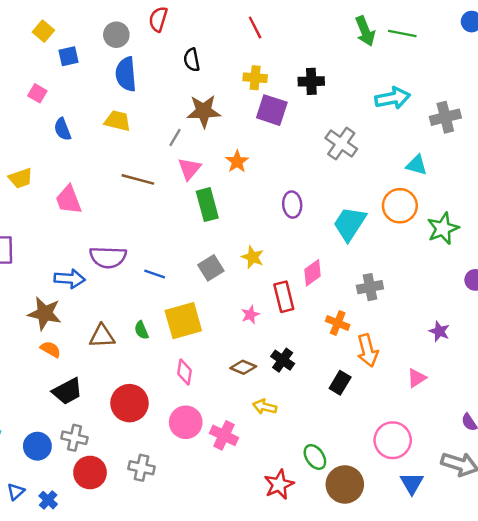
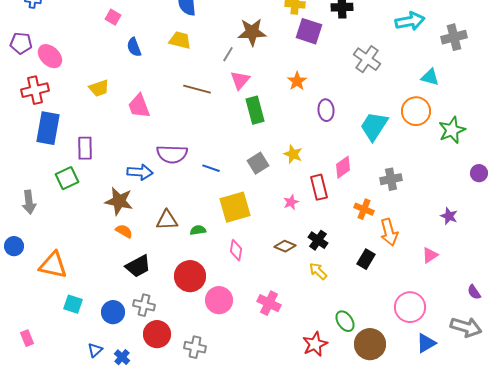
orange star: (237, 161) -> (297, 81), moved
green semicircle: (141, 330) -> (198, 230), moved, turned 105
yellow arrow: (265, 407) -> (318, 271), moved, turned 30
pink circle: (186, 422) -> (219, 300), moved
gray cross: (141, 468) -> (195, 347), moved
blue triangle: (412, 483) -> (426, 343), turned 30

